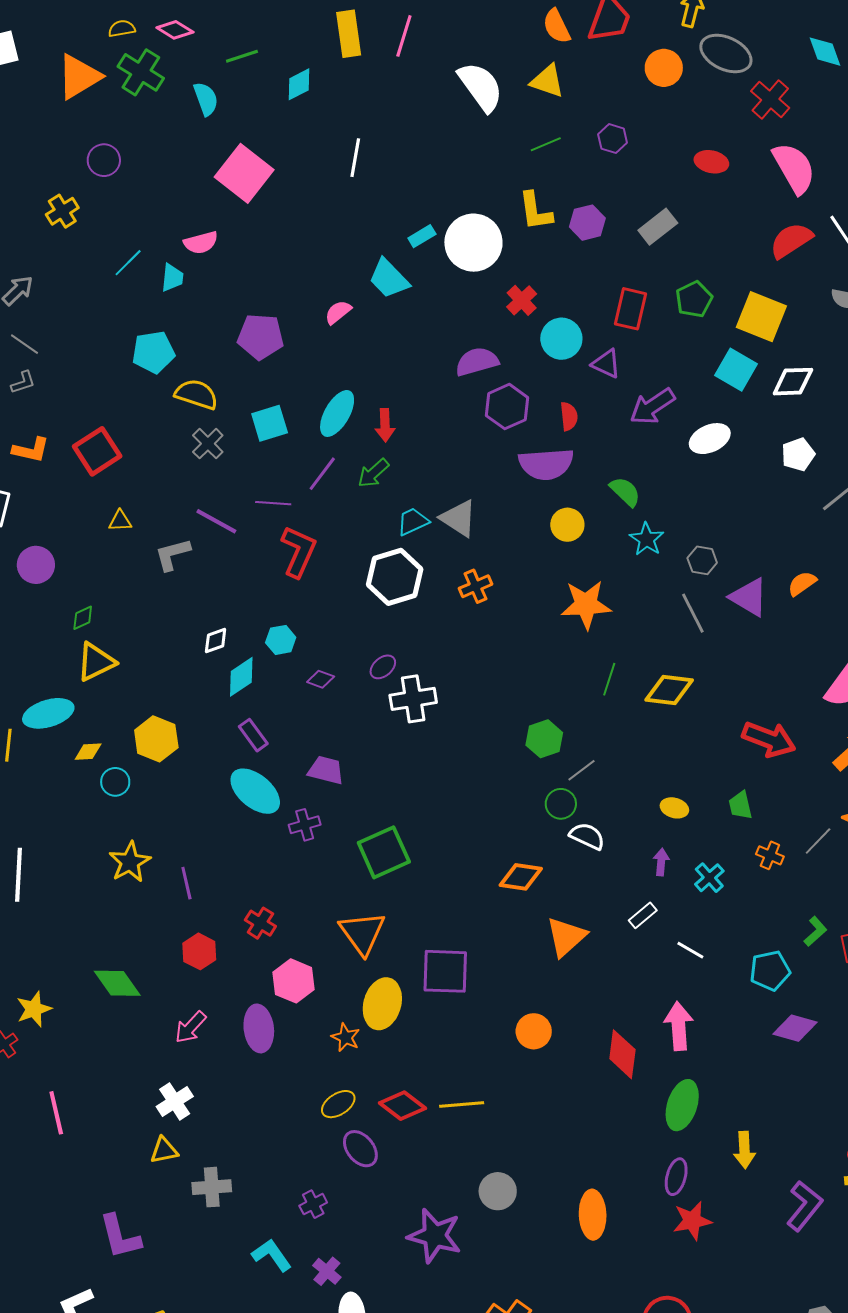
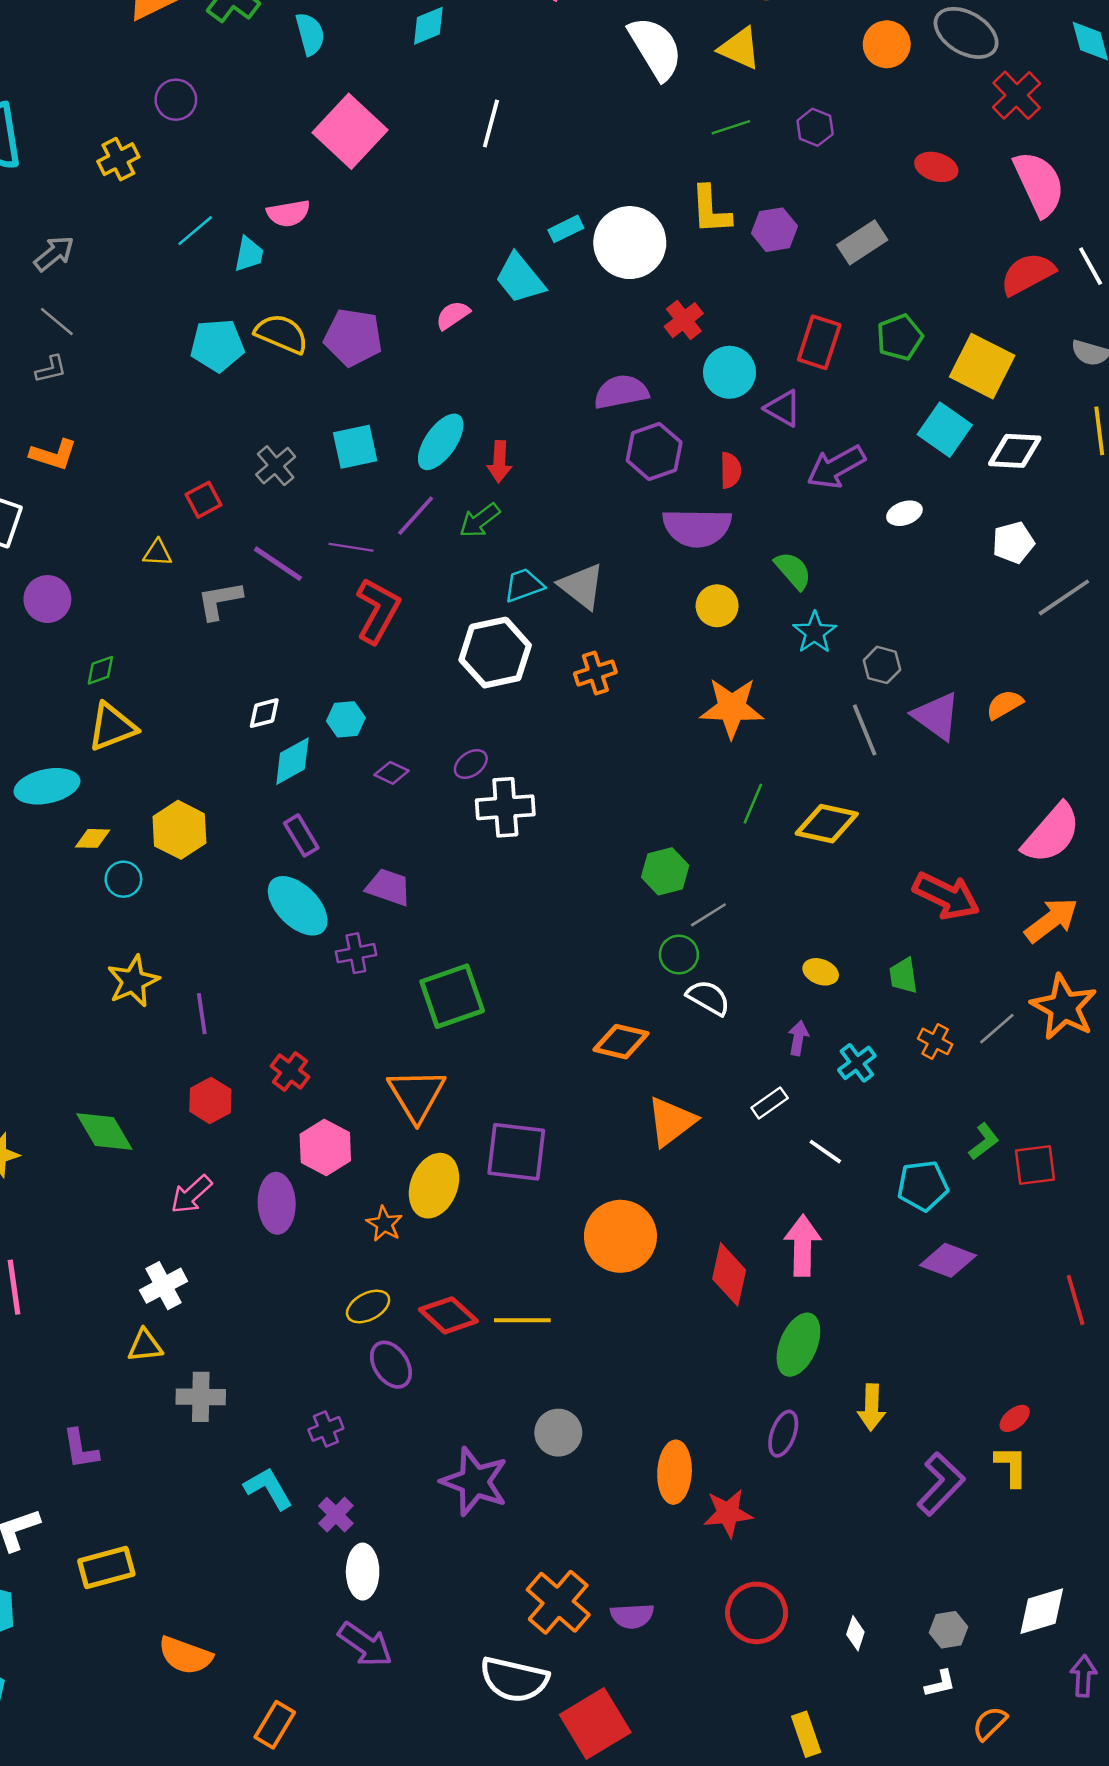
yellow semicircle: (196, 394) -> (282, 334), moved
white ellipse: (710, 439) -> (904, 513), size x0.7
red square: (97, 451) -> (204, 500), moved, size x0.6
orange circle: (534, 1031) -> (620, 1236), size x1.6
red star: (692, 1221) -> (728, 1513), moved
purple L-shape: (120, 1237) -> (81, 1449), size x0.7

